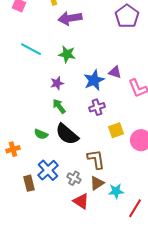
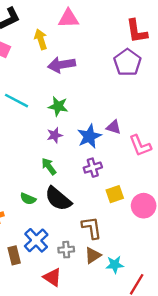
purple star: (57, 83) -> (55, 135), moved
gray cross: (74, 178) -> (66, 250), turned -32
red triangle: (81, 201) -> (52, 277), moved

